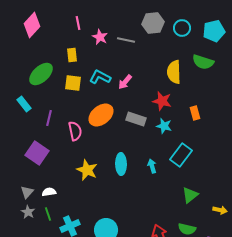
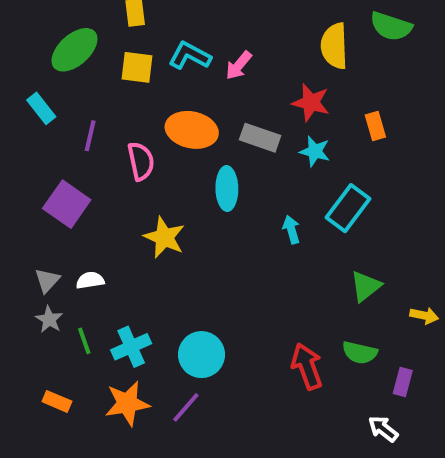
orange ellipse: (101, 115) -> (192, 130), turned 50
cyan ellipse: (121, 164) -> (227, 189), moved
green line: (48, 214) -> (84, 341), moved

